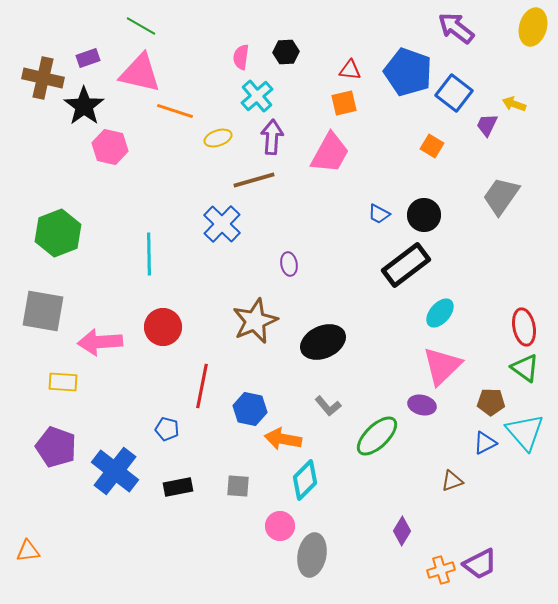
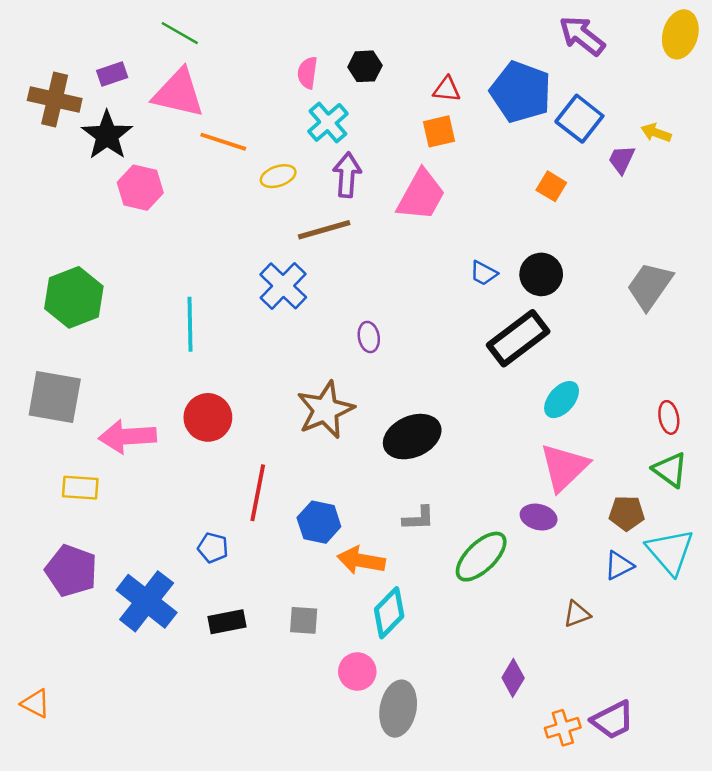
gray trapezoid: (501, 196) -> (650, 286), moved
red ellipse: (524, 327) -> (669, 417), size x0.7
gray L-shape: (328, 406) -> (419, 518), turned -52
orange triangle: (28, 551) -> (36, 703), turned 35

